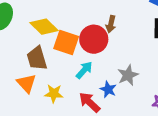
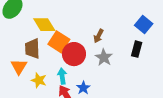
red circle: (94, 39) -> (74, 54), moved
cyan arrow: (84, 70) -> (62, 76), moved, turned -63
gray star: (128, 75) -> (104, 57), moved, turned -30

